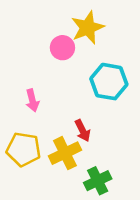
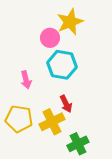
cyan hexagon: (109, 82) -> (62, 65), moved

